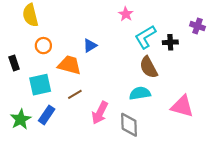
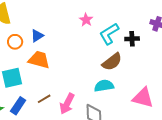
pink star: (126, 14) -> (86, 20), moved
blue triangle: (90, 46) -> (37, 36), moved
brown semicircle: (149, 67) -> (112, 62), turned -100
brown line: (75, 94) -> (44, 99), moved

